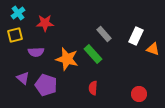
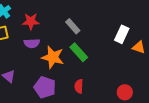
gray rectangle: (104, 34) -> (73, 26), moved
purple semicircle: (36, 52) -> (32, 43), moved
purple pentagon: (46, 85) -> (45, 87), moved

